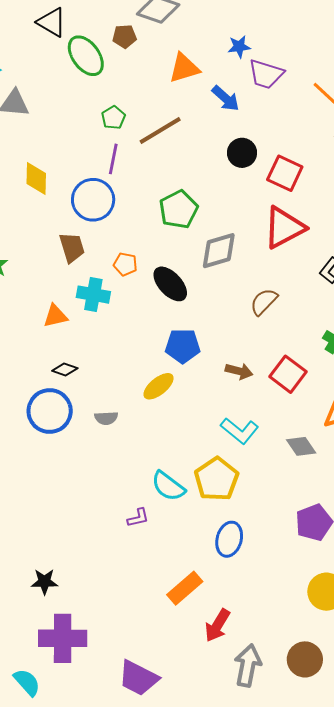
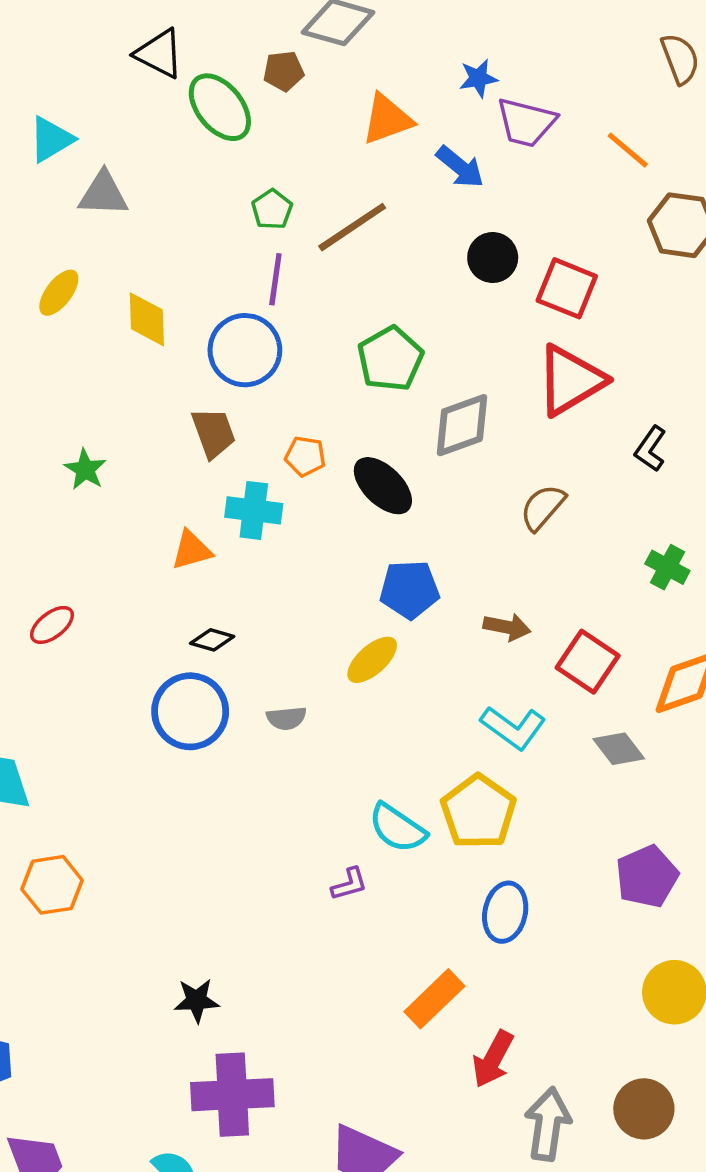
red square: (288, 374) -> (588, 662), moved

